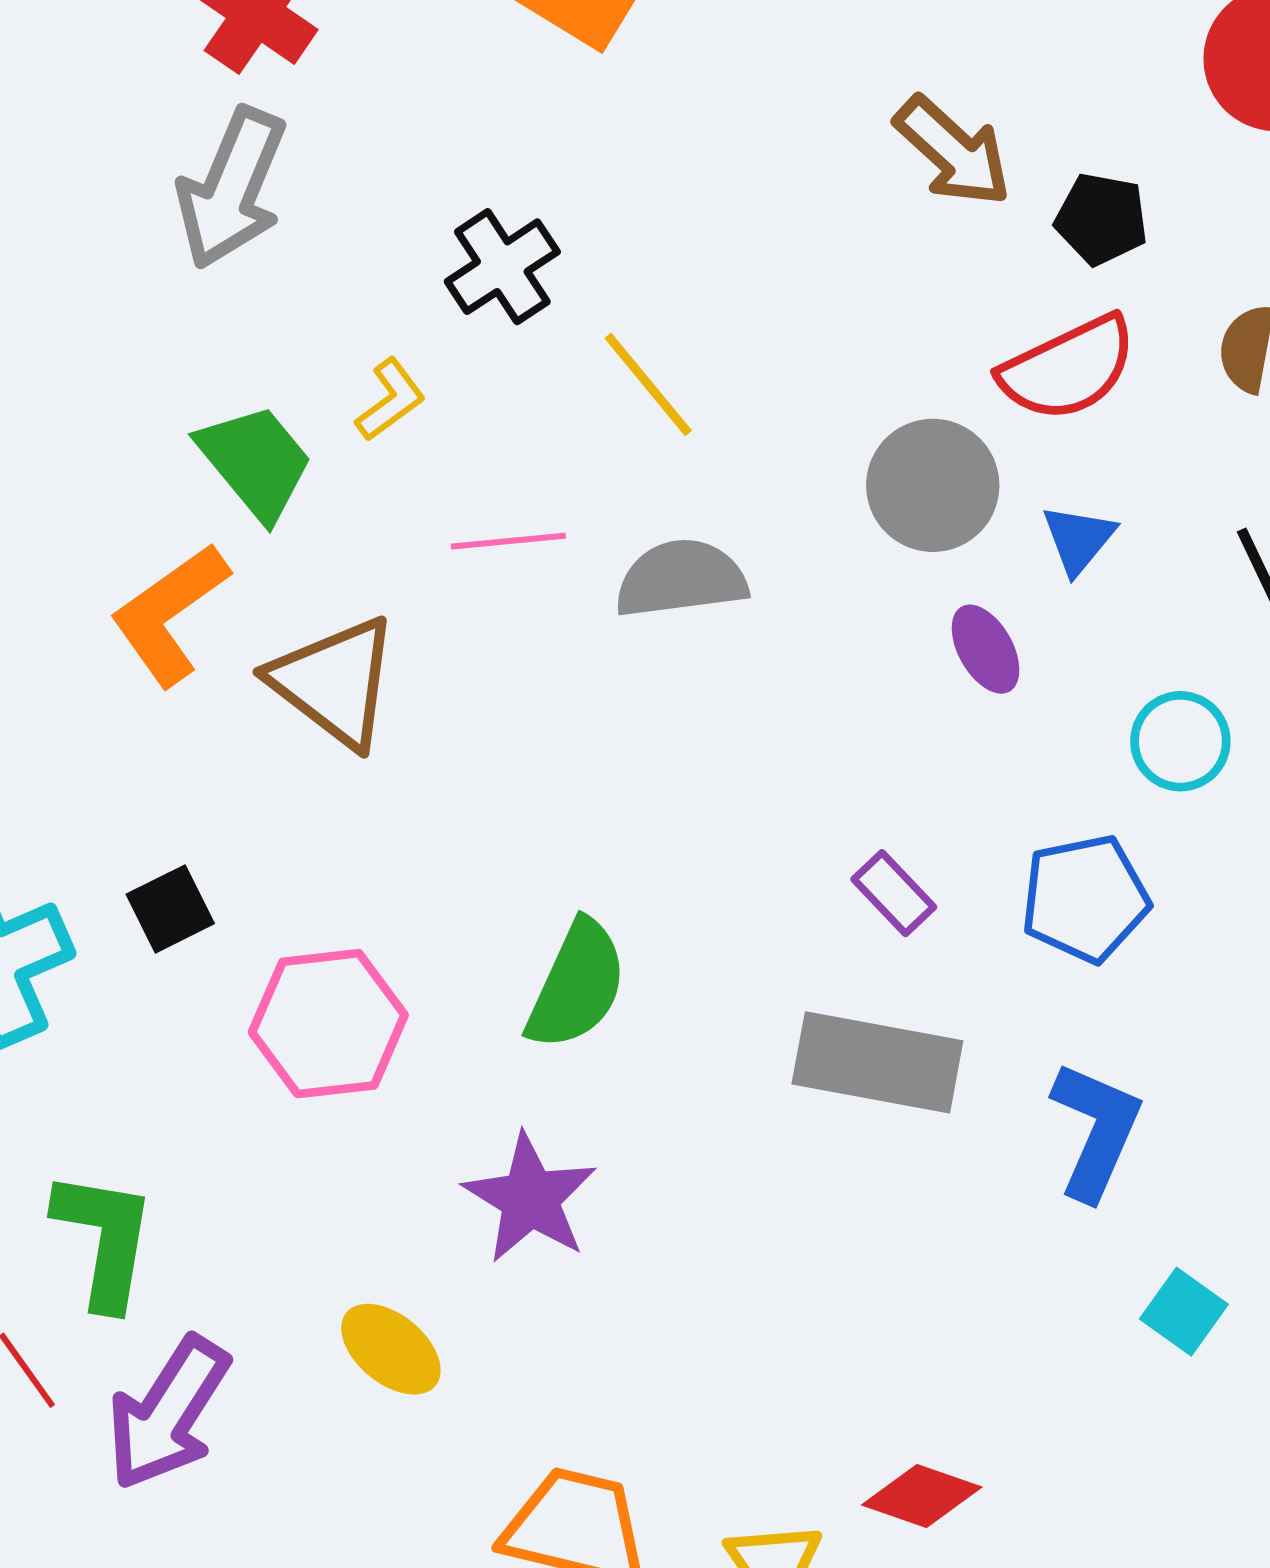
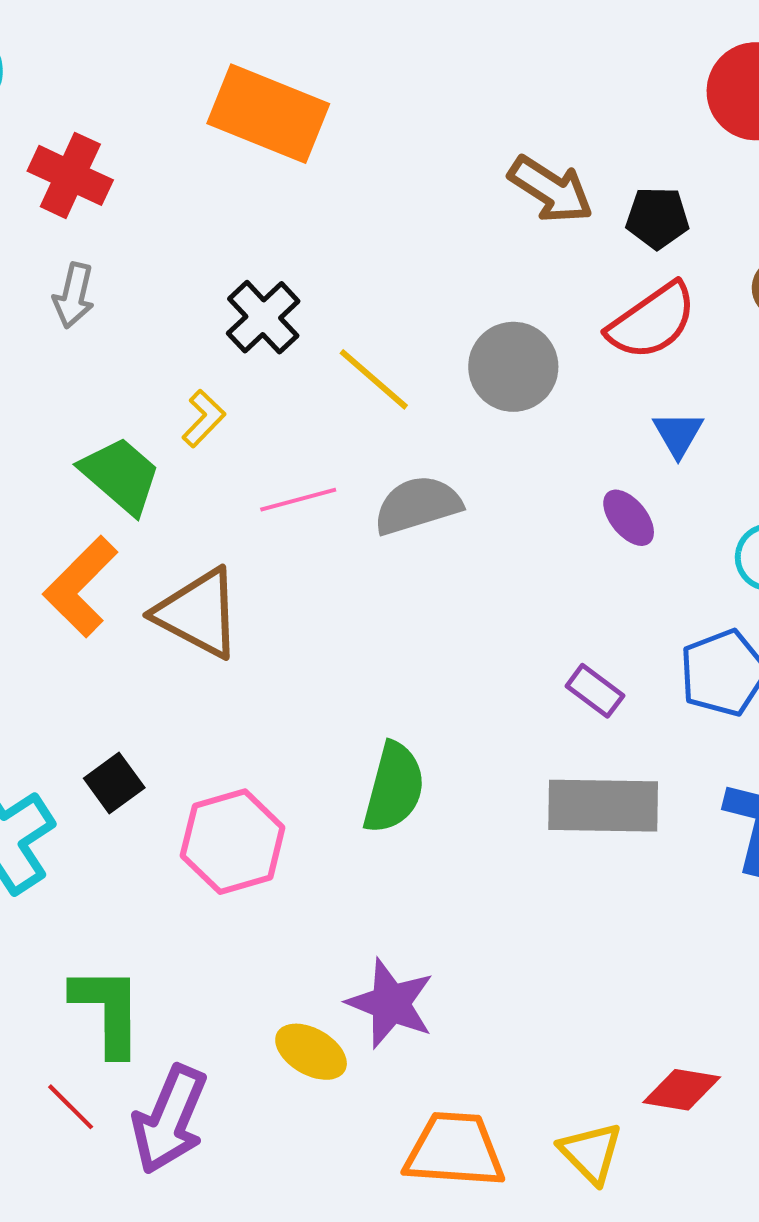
gray arrow: (232, 188) -> (74, 295), size x0.6
gray circle: (933, 485) -> (513, 367), moved
purple star: (530, 1198) -> (391, 1003), moved

